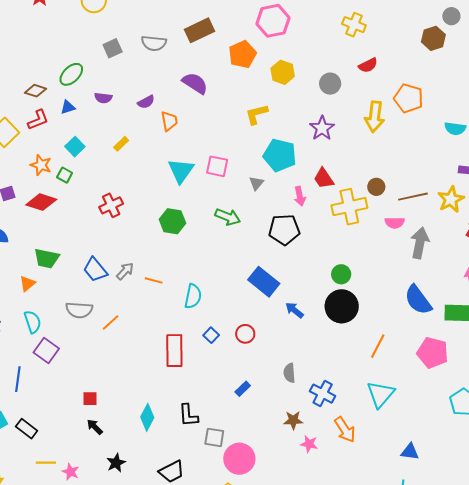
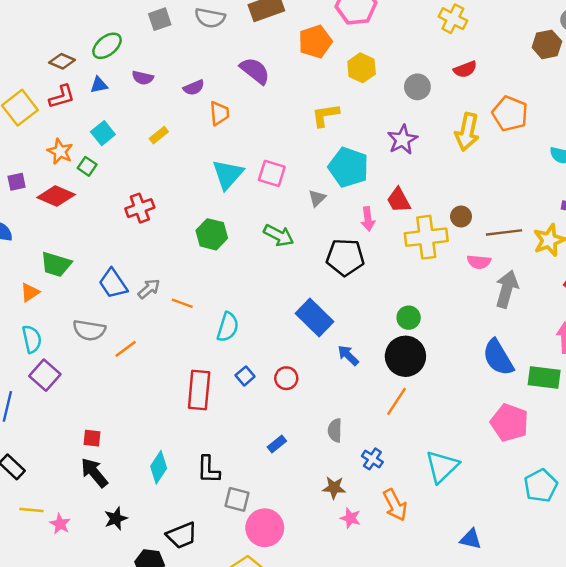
orange line: (378, 346) -> (397, 401), moved
blue cross: (323, 394) -> (372, 459), size x0.7
black arrow: (95, 427) -> (94, 473), size x1.5

